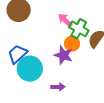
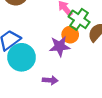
purple star: (63, 55) -> (60, 46), turned -30

